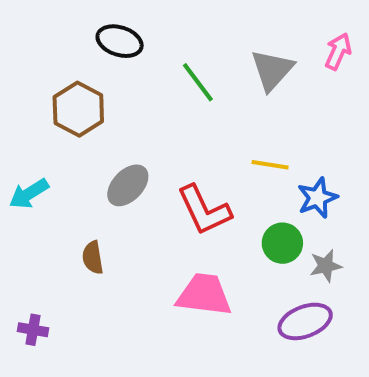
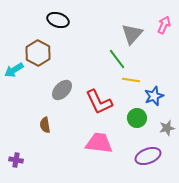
green line: (198, 82) -> (117, 59), moved
cyan arrow: (29, 194) -> (14, 70), moved
gray star: (326, 266) -> (167, 128), moved

